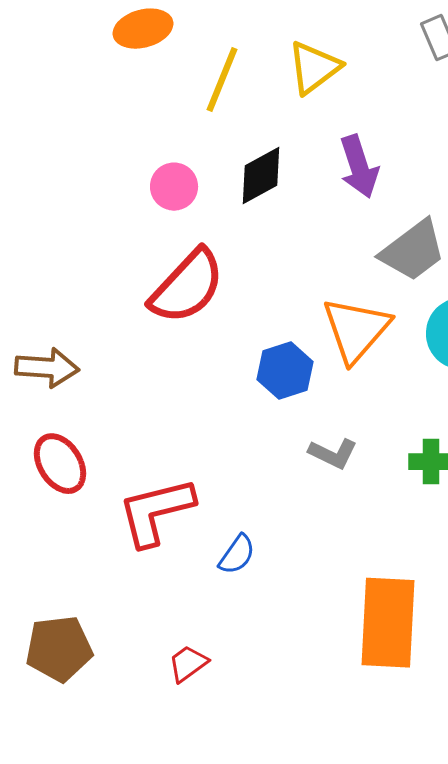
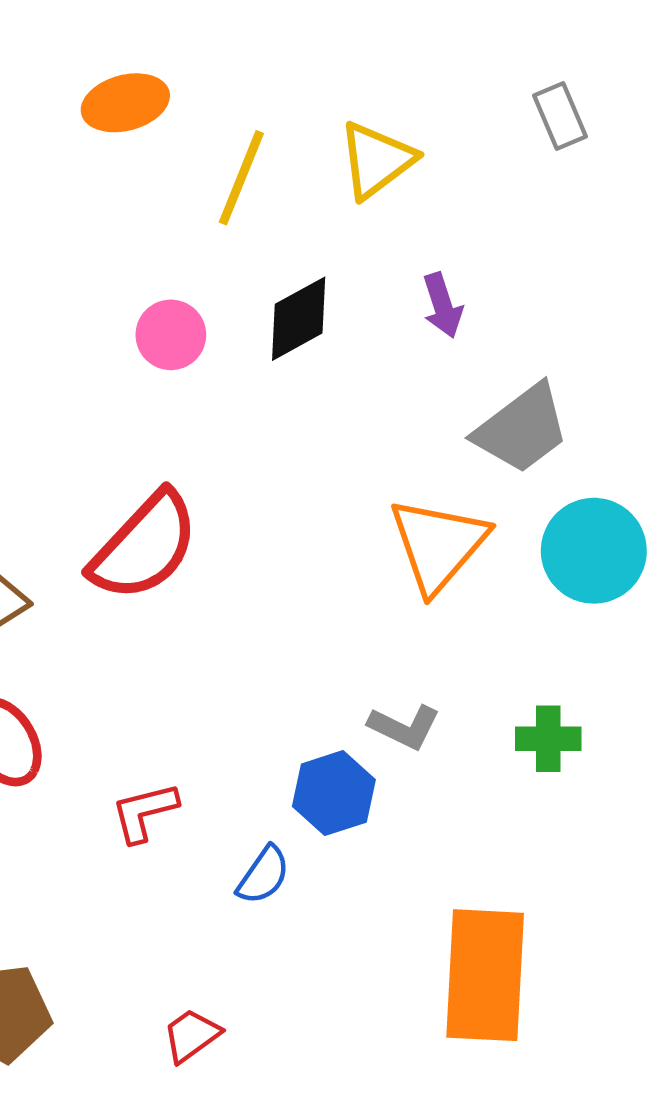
purple arrow: (359, 167) -> (443, 305), size x0.7
red semicircle: (187, 287) -> (144, 546), moved
blue hexagon: (285, 371) -> (334, 793), moved
red L-shape: (156, 512) -> (144, 812), size x0.6

